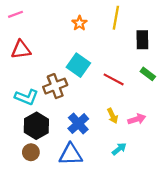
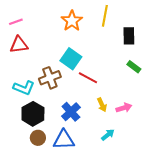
pink line: (15, 14) -> (16, 22), moved
orange star: (79, 23) -> (72, 21), size x1.5
red line: (114, 79) -> (88, 78), moved
brown circle: (31, 152) -> (38, 138), moved

